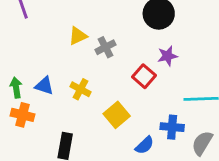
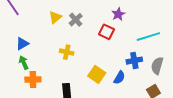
blue triangle: (44, 86) -> (22, 44), moved, turned -32
yellow square: (117, 115) -> (97, 74), moved

